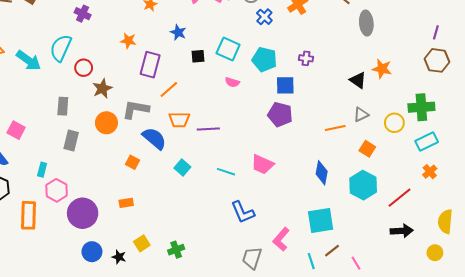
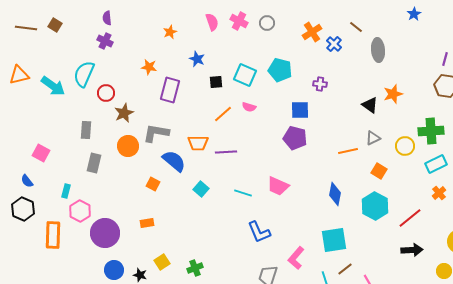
blue cross: (264, 17) -> (334, 44), moved
cyan pentagon: (264, 59) -> (280, 70), moved
orange star: (382, 69) -> (393, 94), turned -30
orange line: (169, 90) -> (223, 114), moved

